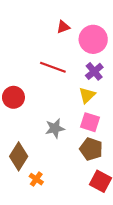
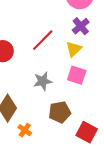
red line: (53, 67) -> (43, 40), moved, turned -65
brown pentagon: (91, 149) -> (60, 112), moved, turned -30

